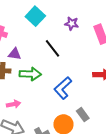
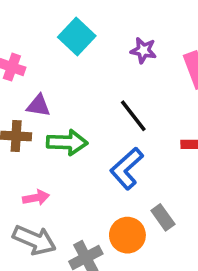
black line: (53, 48) -> (133, 116), moved

